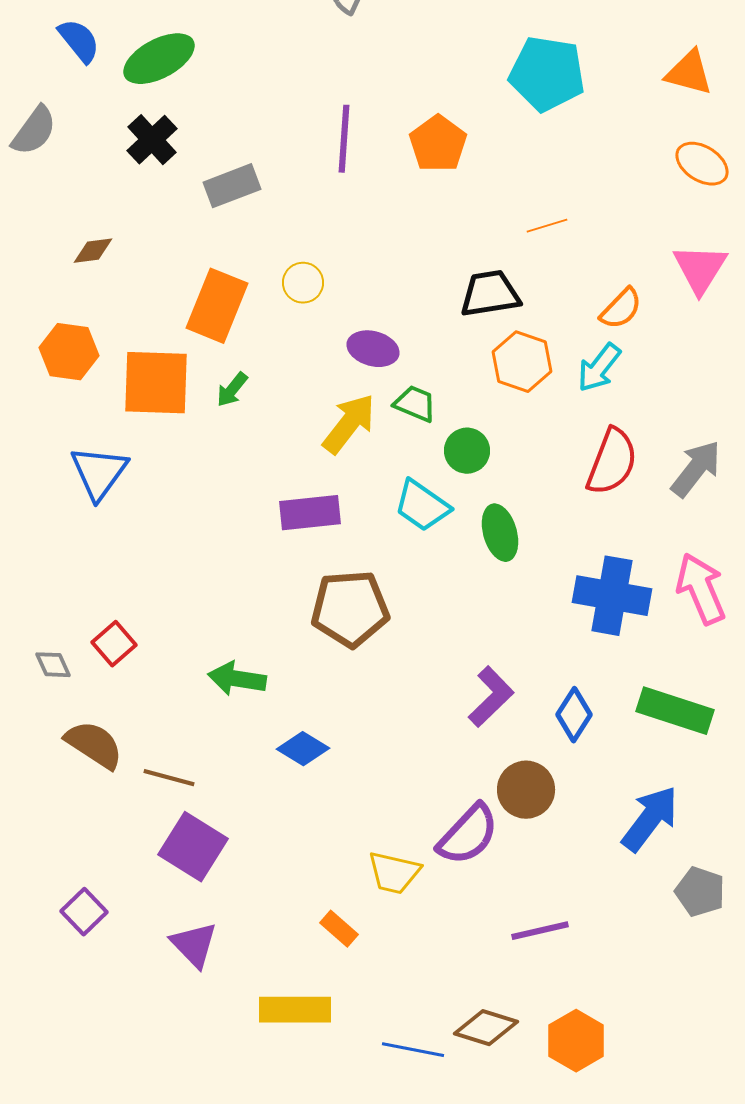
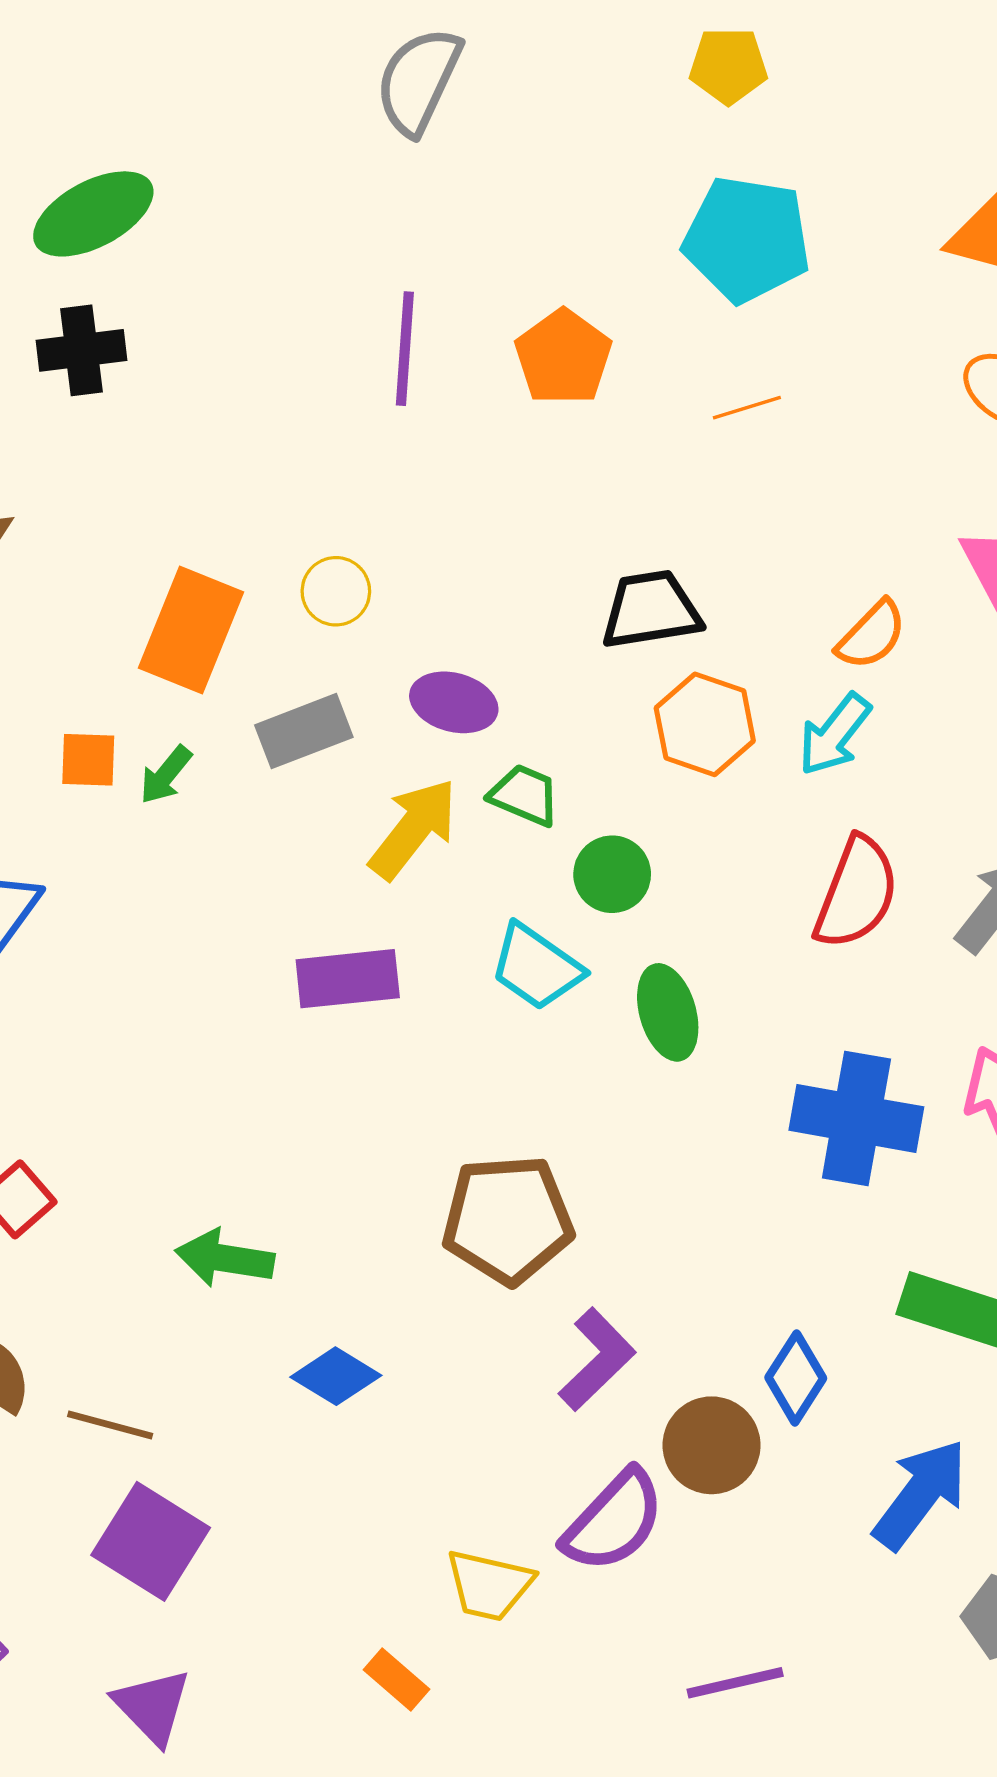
black cross: (152, 140) -> (82, 350), turned 36
gray rectangle: (232, 186) -> (304, 731), moved
orange line: (547, 226) -> (747, 408), moved
orange square: (156, 383) -> (88, 760), size x0.5
green arrow: (232, 390) -> (166, 775), moved
brown pentagon: (350, 609) -> (508, 1220), moved
purple L-shape: (491, 697) -> (597, 1359), moved
blue diamond: (574, 715) -> (796, 1378), moved

